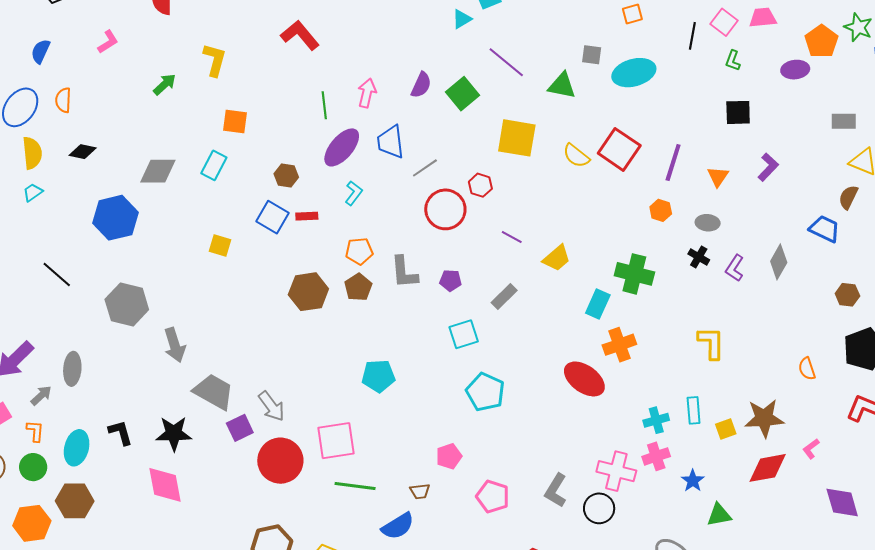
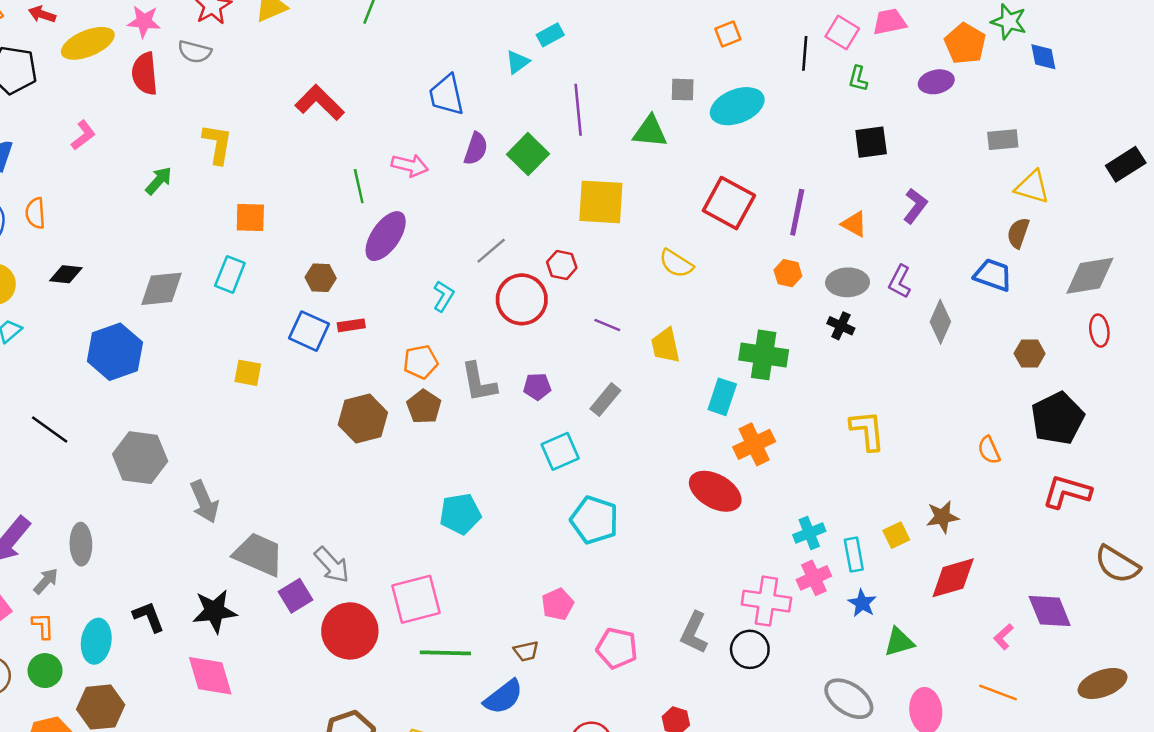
purple line: (506, 62) -> (578, 110), turned 51
pink arrow: (367, 93) -> (410, 165), turned 96
blue trapezoid: (391, 142) -> (446, 95), moved
yellow semicircle: (576, 156) -> (676, 263), moved
orange triangle: (718, 177) -> (854, 224), turned -30
cyan L-shape: (354, 193) -> (443, 296), moved
gray ellipse: (708, 223) -> (848, 282), size x1.4
yellow trapezoid: (557, 258) -> (666, 345), turned 124
purple L-shape: (735, 268) -> (900, 282), moved
cyan rectangle: (694, 410) -> (854, 555), moved
brown star: (764, 418) -> (942, 517), size x0.7
pink L-shape: (811, 449) -> (1003, 637), moved

